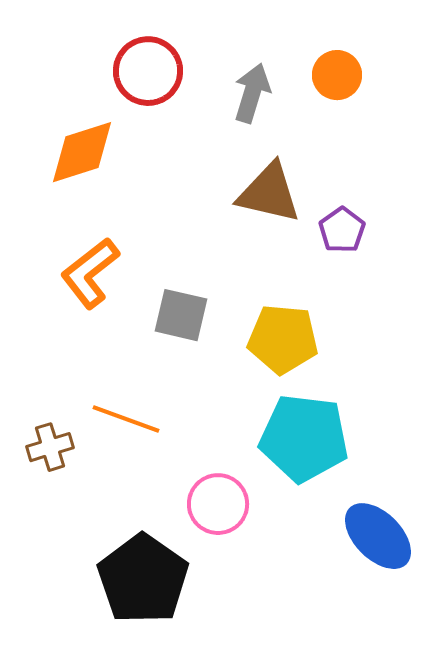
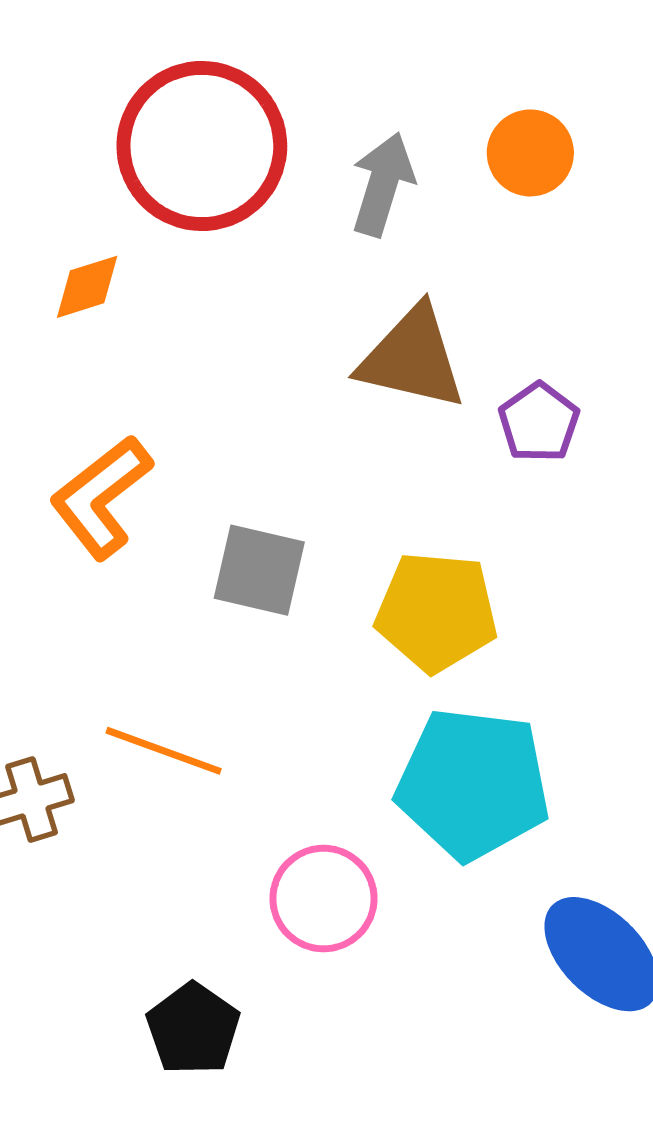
red circle: (148, 71) -> (202, 146), size x1.4
orange diamond: (82, 152) -> (87, 287), size x0.6
black pentagon: (143, 579) -> (193, 1029), size x0.6

